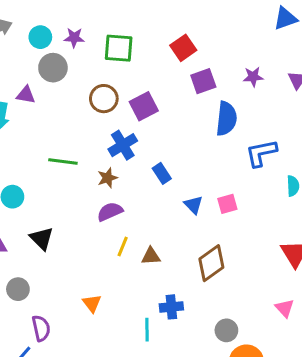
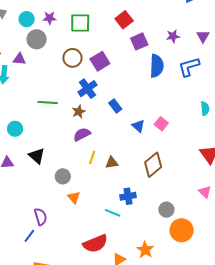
blue L-shape: (261, 153) -> (189, 67), moved
pink square: (227, 204) -> (161, 124), turned -32
gray circle: (18, 289) -> (63, 176), moved
cyan line: (147, 330) -> (113, 213), turned -63

